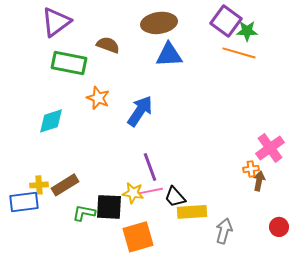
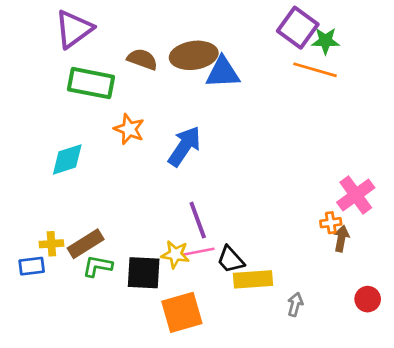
brown ellipse: (159, 23) -> (194, 55), moved
blue rectangle: (24, 202) -> (32, 266), size x0.7
green L-shape: (84, 213) -> (98, 266), moved
gray arrow: (224, 231) -> (295, 304), size x0.7

